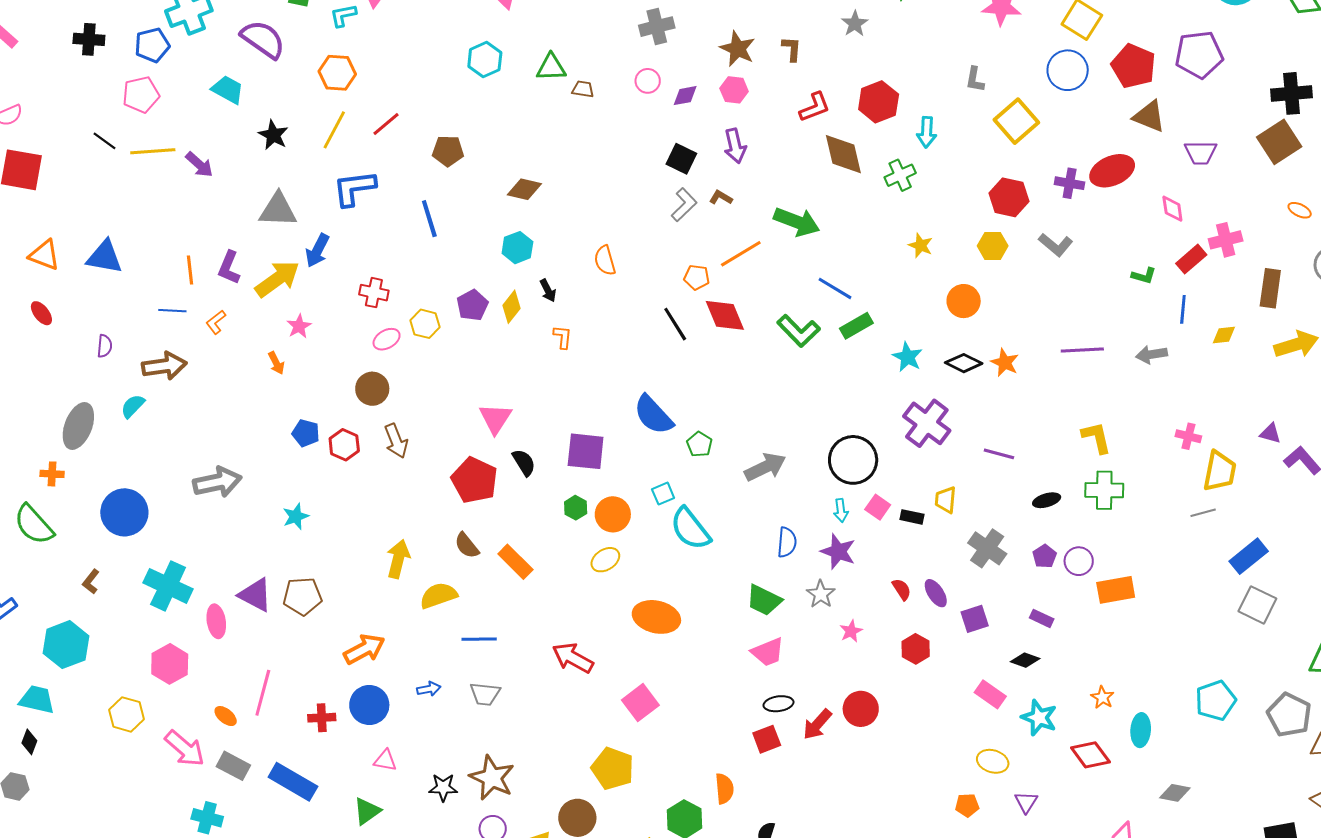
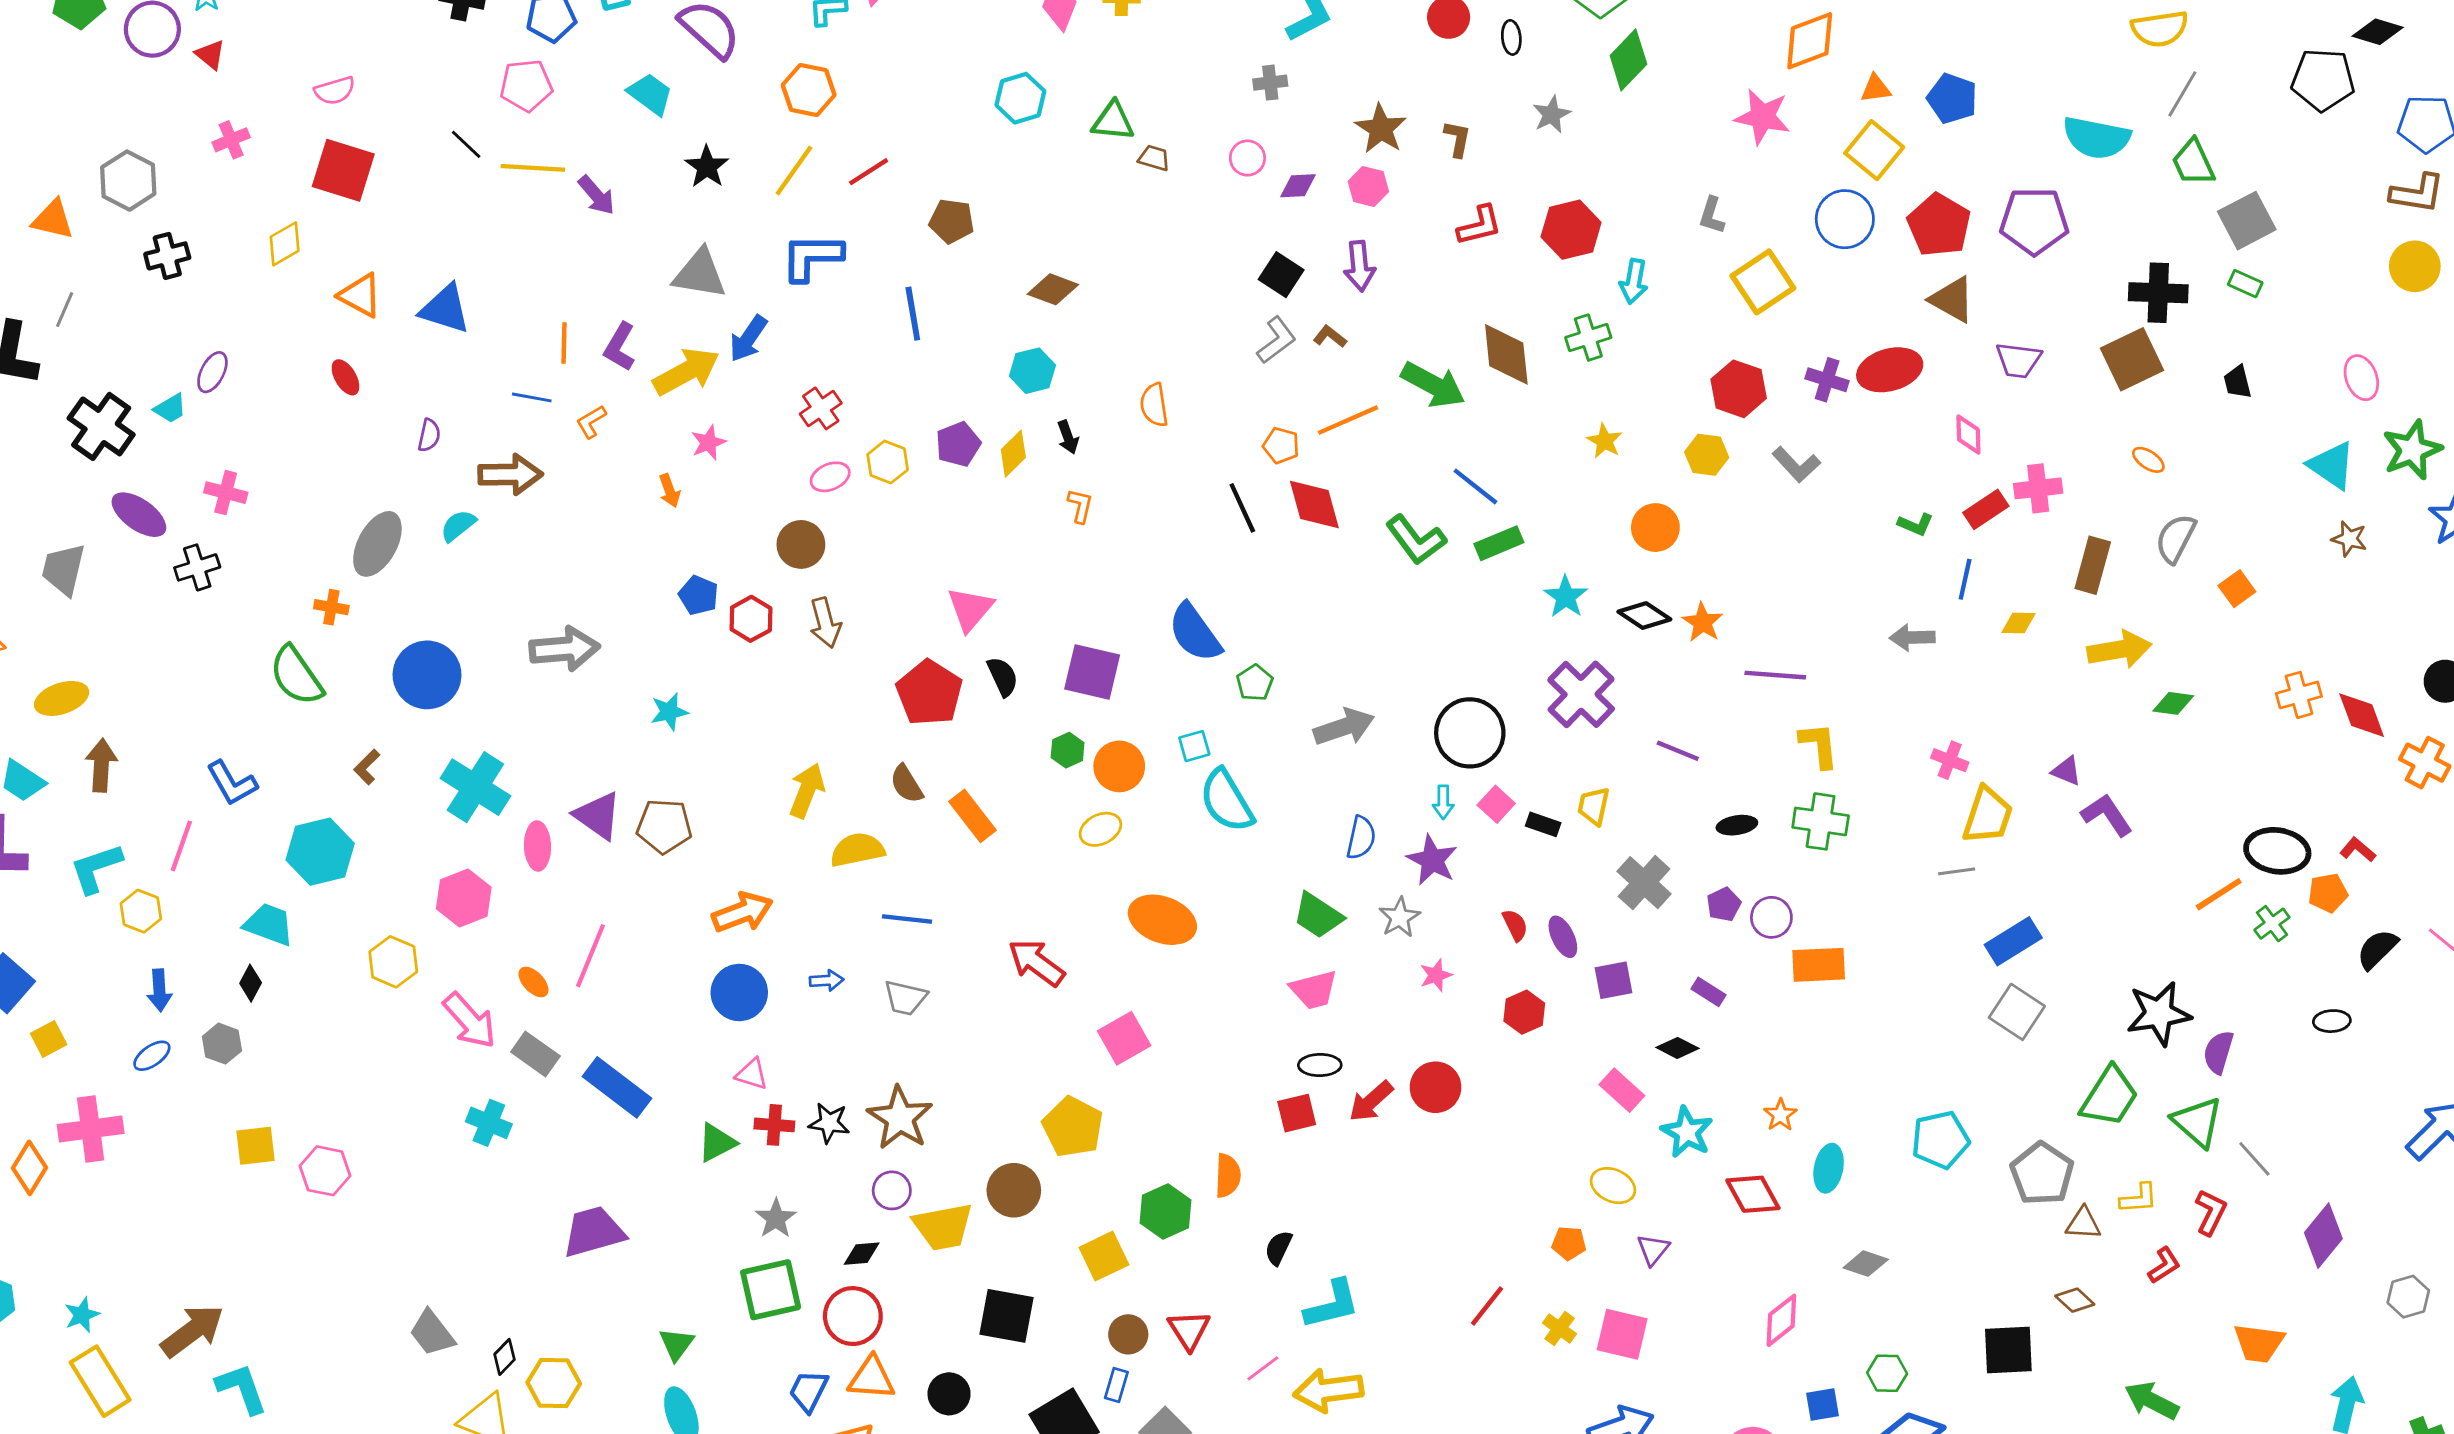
gray cross: (657, 27) -> (1270, 83), size x0.7
brown diamond: (843, 154) -> (1506, 354), moved
red cross: (374, 293) -> (821, 408), turned 36
purple line: (1082, 350) -> (1775, 675), moved
red cross: (322, 718) -> (774, 1125), moved

